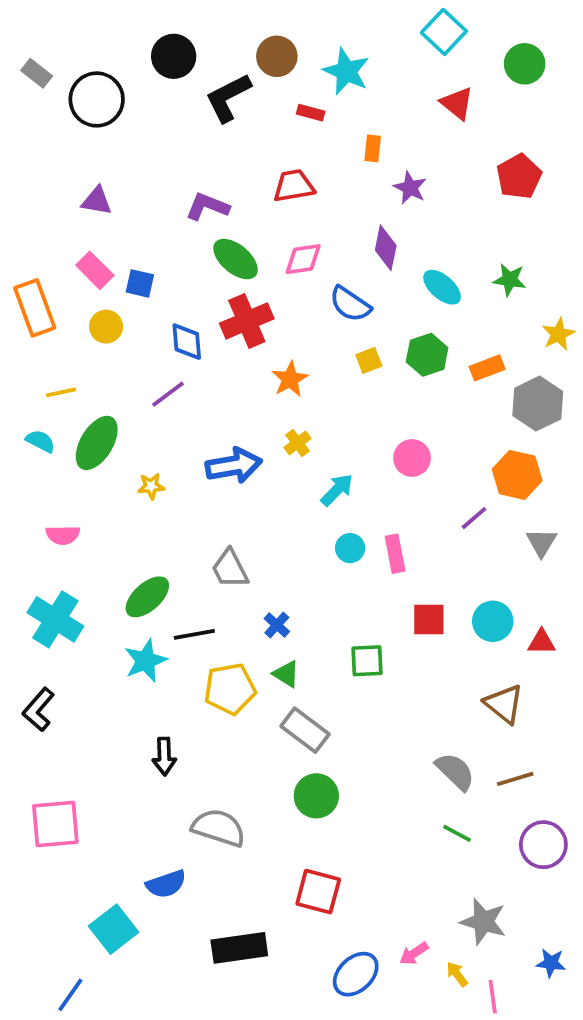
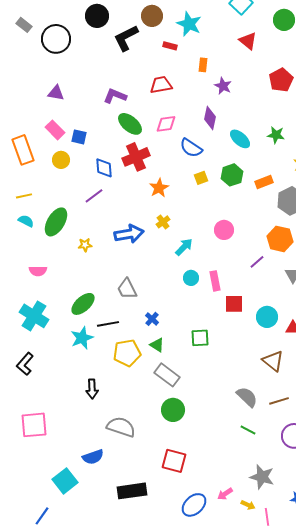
yellow line: (61, 392) -> (24, 196), moved
red square: (429, 619) -> (234, 304), moved
yellow arrow: (457, 974) -> (248, 505), turned 152

